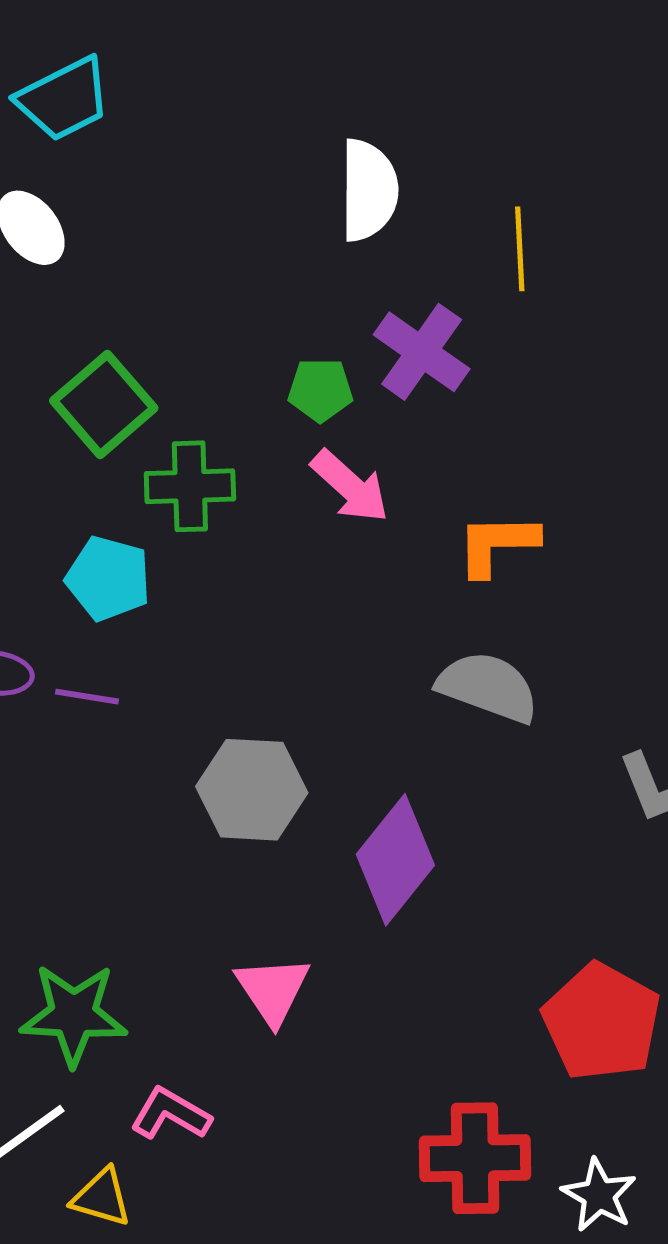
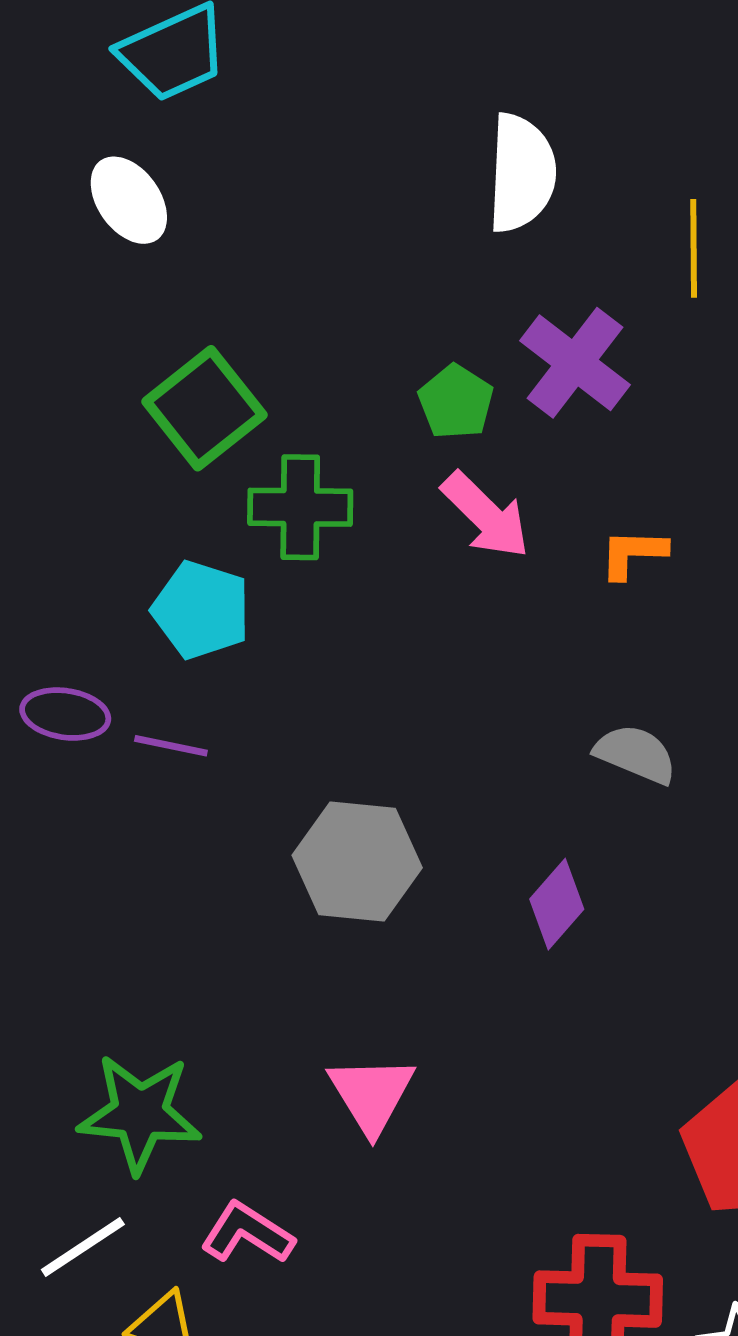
green pentagon: (320, 390) -> (456, 402), turned 30
orange L-shape: (497, 544) -> (633, 554), moved, size x0.7
gray semicircle: (488, 687) -> (636, 754), size x0.7
purple diamond: (395, 860) -> (557, 904), moved, size x0.6

